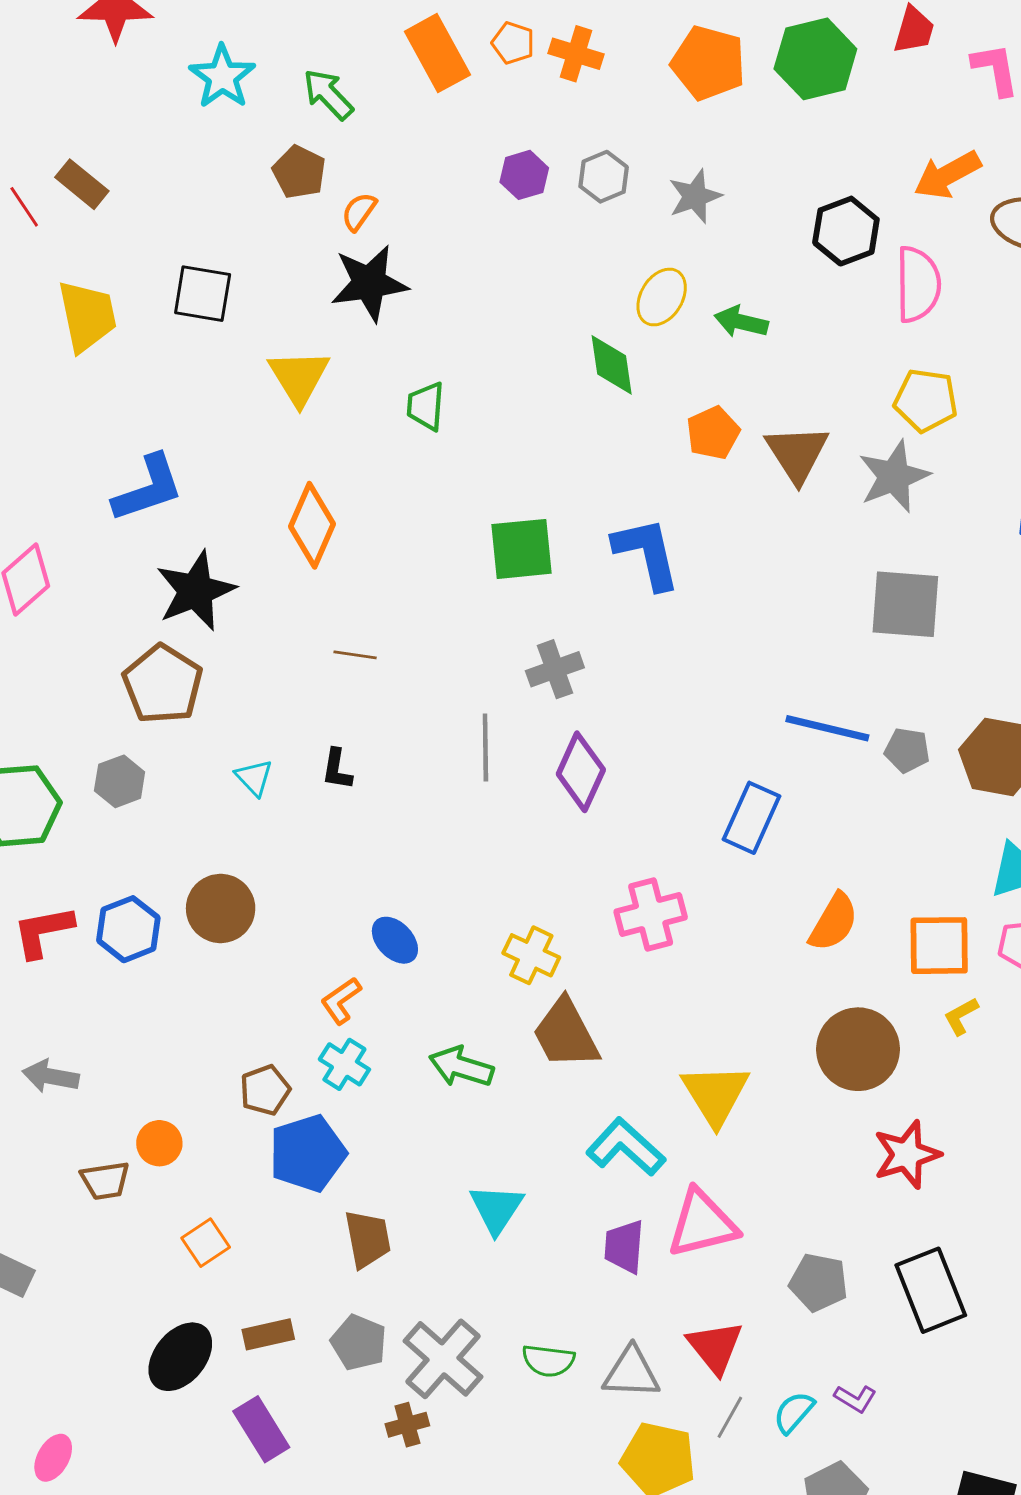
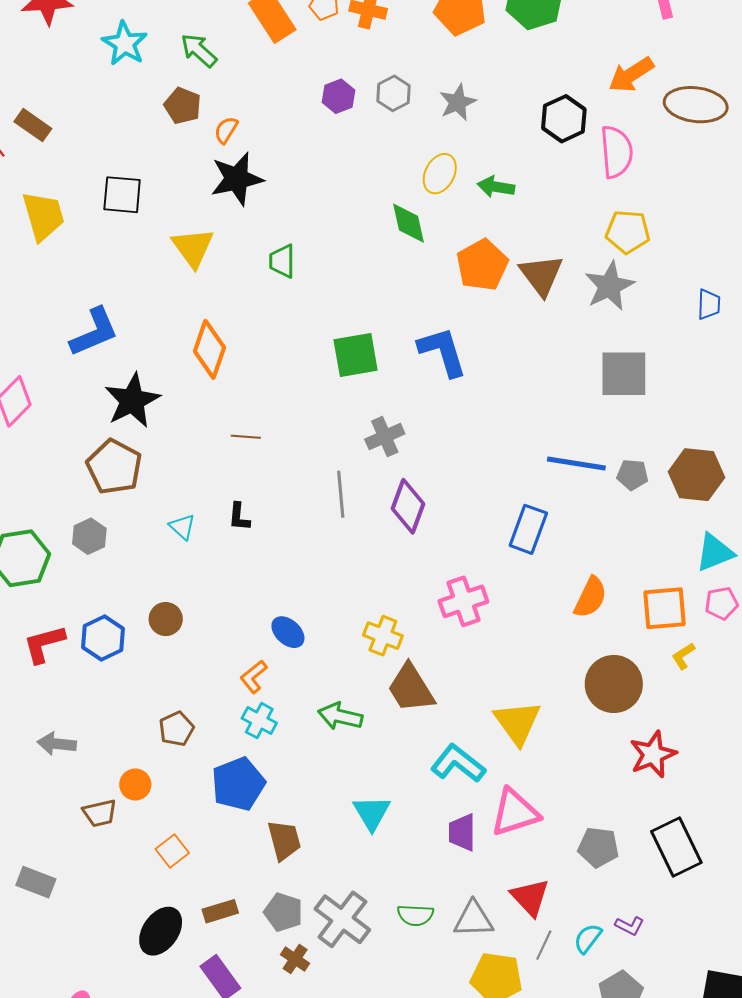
orange pentagon: (713, 433) -> (482, 265), size x1.4
brown circle: (221, 908) -> (166, 619), size x0.7
brown pentagon: (265, 1090) -> (176, 729), moved
brown cross: (407, 1425) -> (295, 959), moved, turned -36

